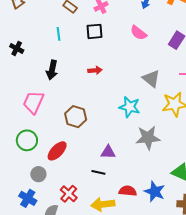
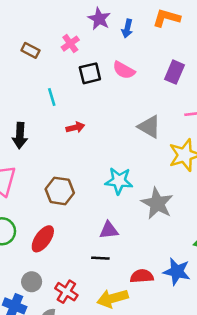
black square: (94, 31) -> (90, 73), moved
cyan line: (58, 34) -> (52, 97), moved
cyan star: (130, 107) -> (119, 181), moved
gray star: (148, 138) -> (157, 203), turned -30
gray circle: (38, 174) -> (32, 282), moved

